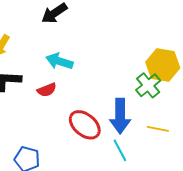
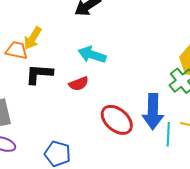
cyan line: (120, 150) -> (168, 134), moved, turned 30

